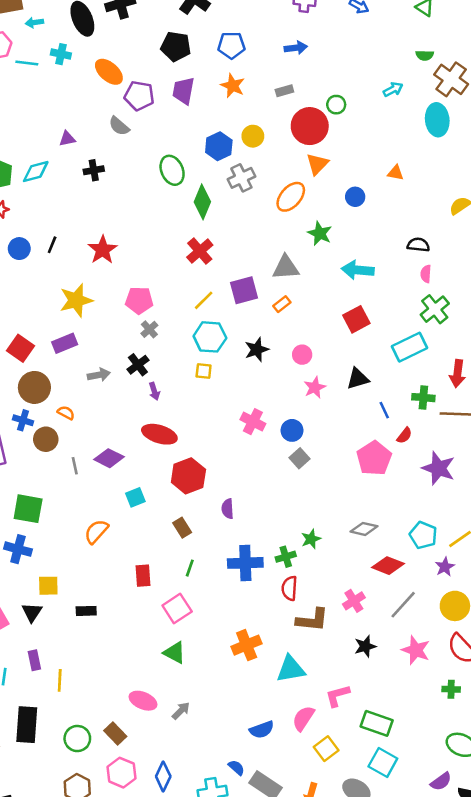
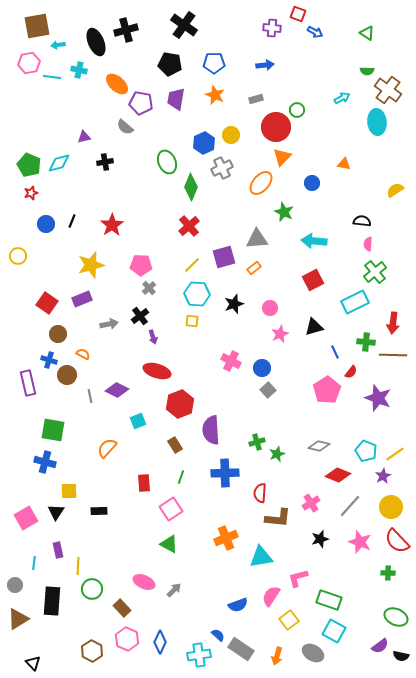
brown circle: (34, 387) -> (58, 334), size x0.7
purple semicircle: (228, 509) -> (211, 430), size x1.8
green cross: (286, 557) -> (257, 442), moved
green circle: (77, 739) -> (92, 589), moved

